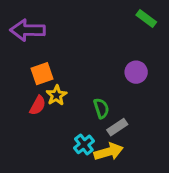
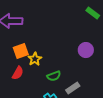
yellow star: (56, 95) -> (35, 59), moved
green semicircle: (101, 108) -> (54, 76), moved, turned 88

